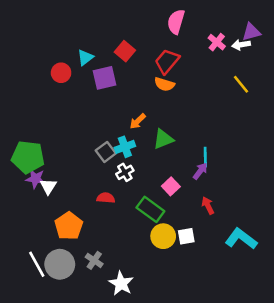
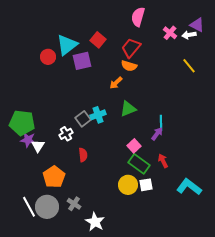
purple triangle: (251, 32) -> (197, 25), turned 42
cyan triangle: (85, 57) -> (67, 45), size x1.6
orange arrow: (138, 121) -> (116, 83), moved
white cross: (125, 172) -> (66, 134), moved
red semicircle: (106, 198) -> (83, 155), turned 80
green rectangle: (150, 209) -> (139, 164), moved

